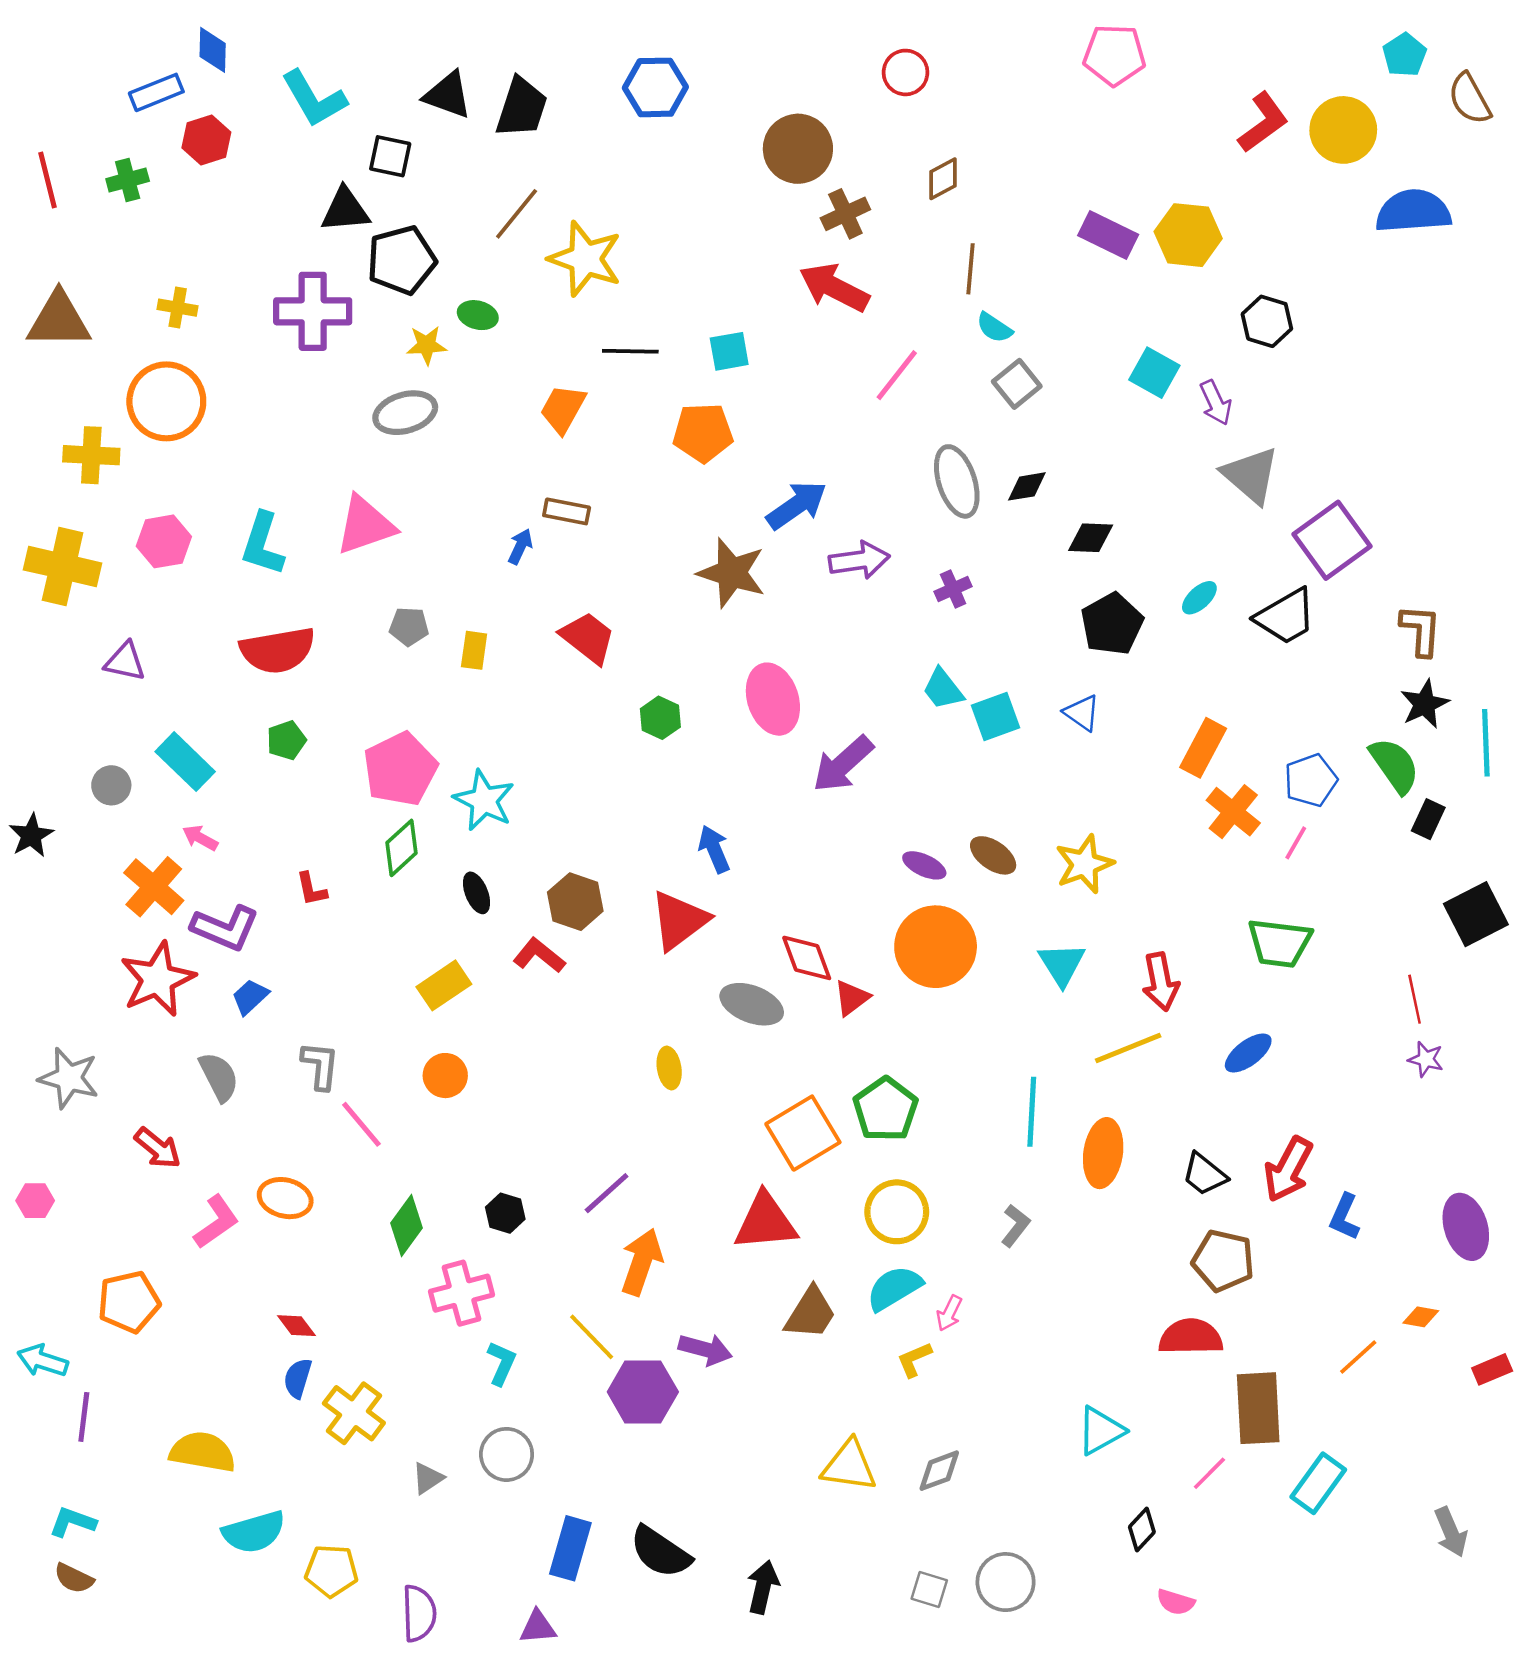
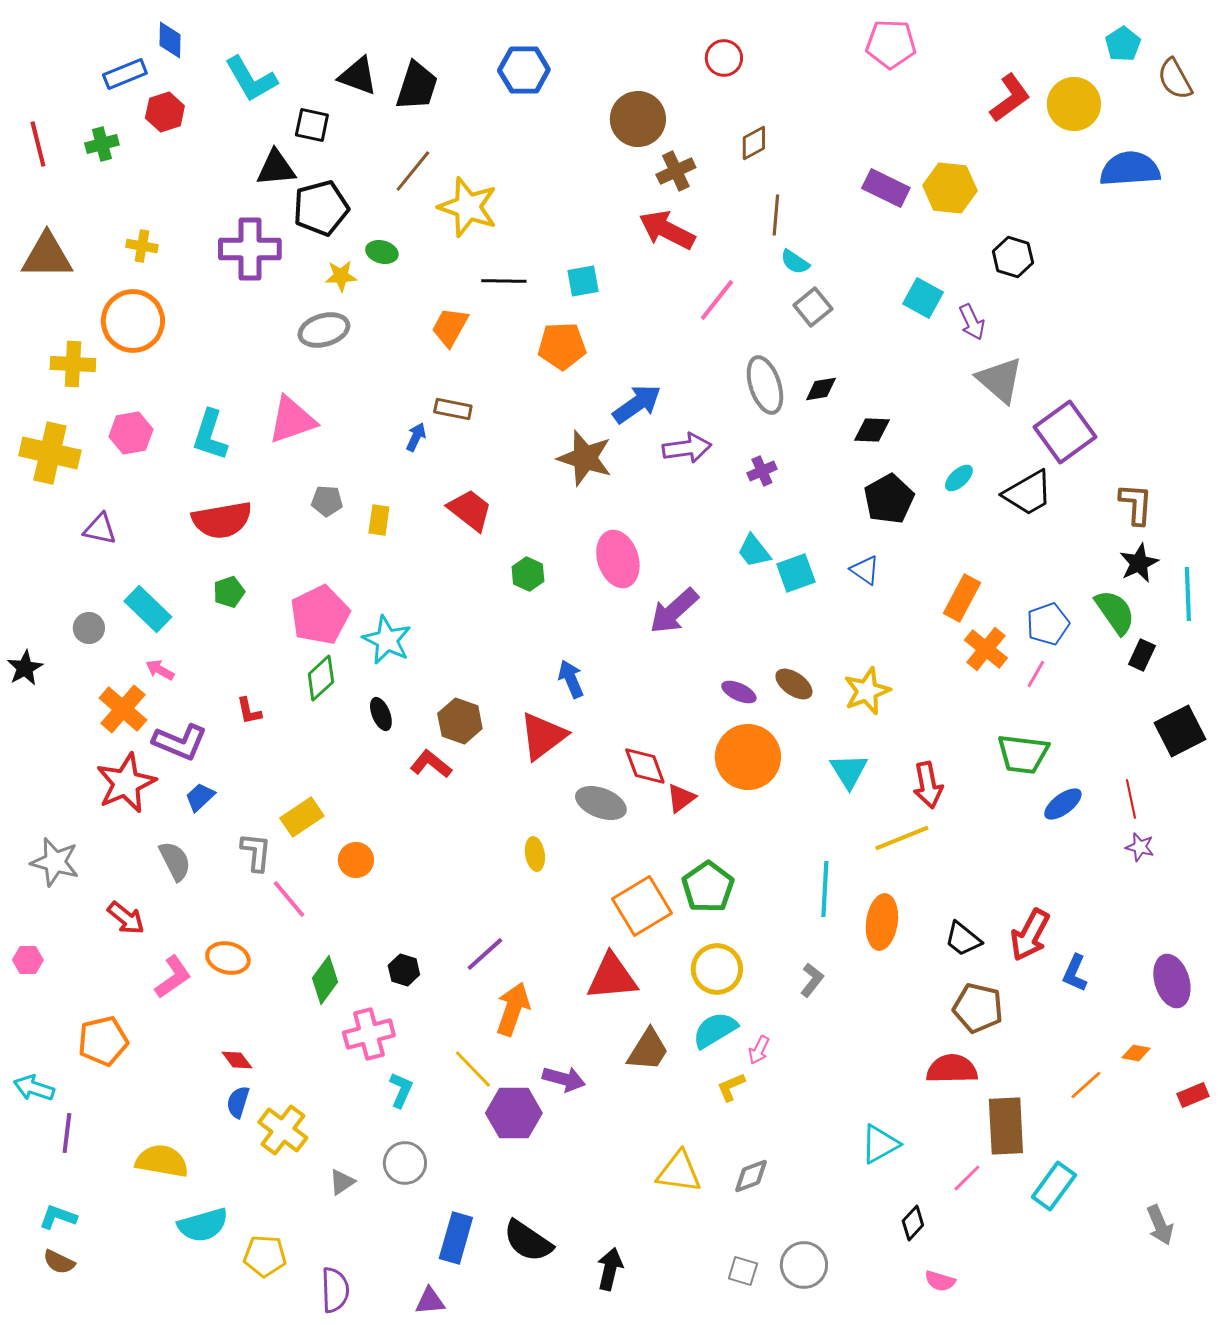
yellow rectangle: (444, 985) -> (302, 817), moved
blue ellipse: (1248, 1053) -> (1063, 804), moved

